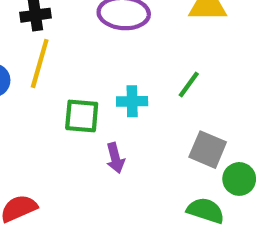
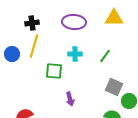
cyan cross: (132, 101) -> (75, 54), moved
purple arrow: (115, 158) -> (70, 99), moved

